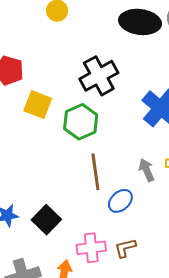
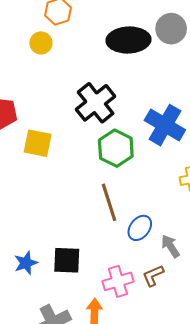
green hexagon: (81, 122) -> (116, 148), moved
gray arrow: (147, 170) -> (170, 246), moved
black square: (46, 220) -> (67, 260), turned -32

